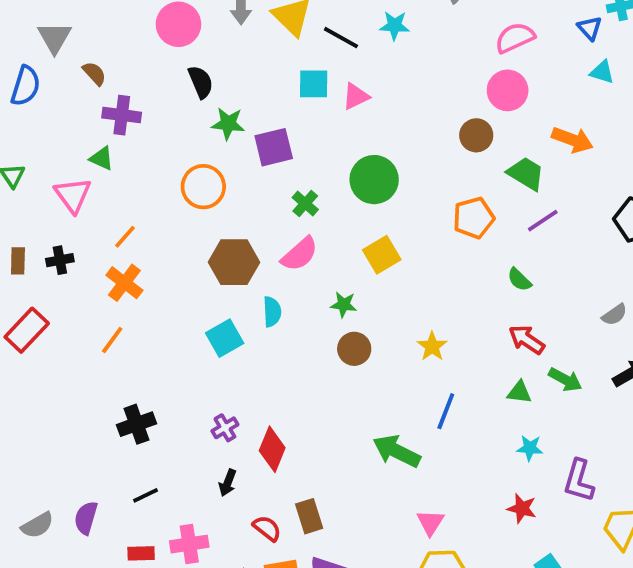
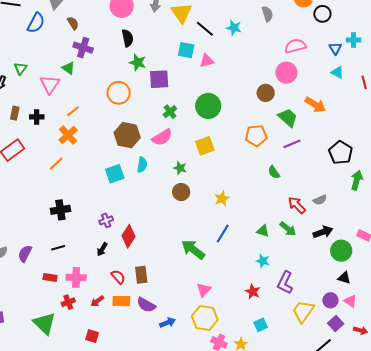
red arrow: (527, 340) -> (297, 205), moved

